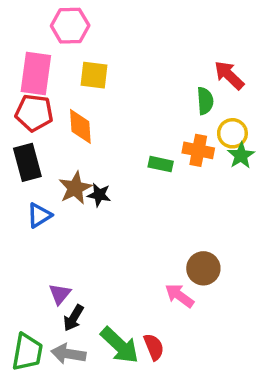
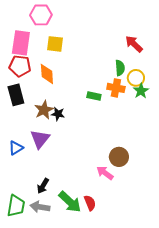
green semicircle: (205, 101) -> (120, 68), moved
blue triangle: (39, 215) -> (16, 148), moved
purple triangle: (60, 294) -> (40, 139), moved, size x1.5

